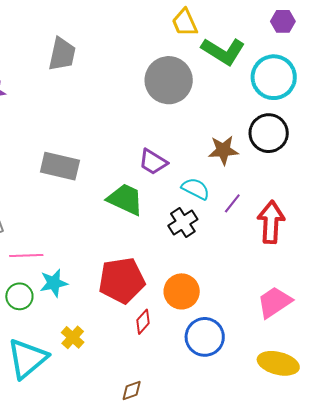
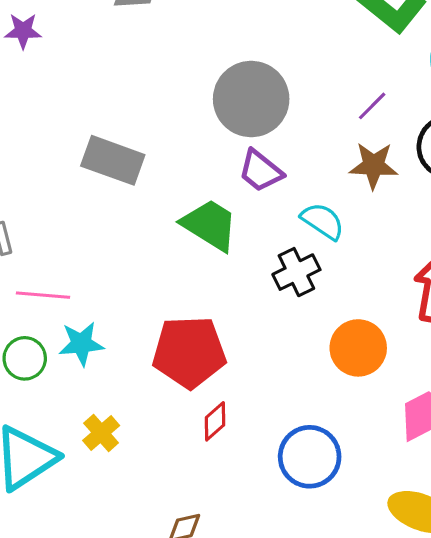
gray circle: (169, 80) -> (251, 99), moved
purple line: (232, 203) -> (372, 106), moved
orange circle: (182, 291) -> (358, 348), moved

